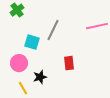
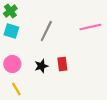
cyan square: (32, 42) -> (11, 31), moved
black star: (40, 77) -> (41, 66), moved

